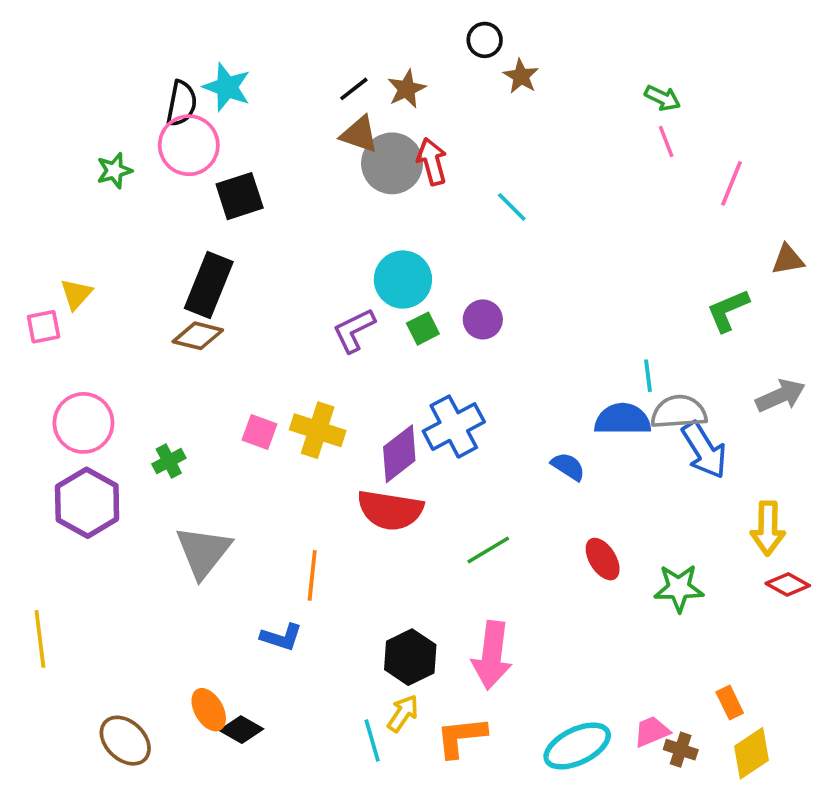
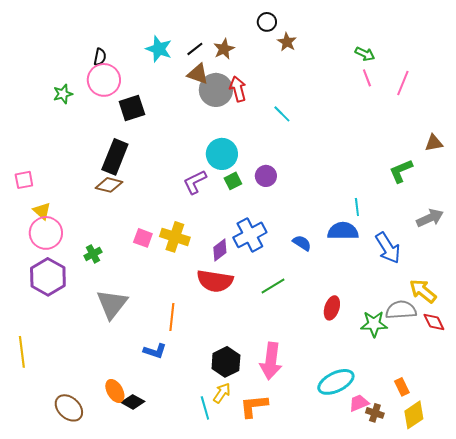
cyan star: (227, 87) -> (159, 49), moved
black semicircle: (182, 103) -> (100, 57), size x0.7
pink line: (731, 183) -> (403, 83), moved
yellow triangle: (76, 294) -> (42, 211), moved, turned -30
gray semicircle: (679, 412) -> (401, 310), moved
purple diamond: (399, 454) -> (220, 250), size x0.7
blue semicircle: (568, 466) -> (302, 243), moved
yellow arrow: (768, 528) -> (423, 291), turned 128
green line: (488, 550) -> (273, 286), moved
red ellipse: (603, 559) -> (332, 308), turned 50
red diamond: (788, 584) -> (434, 322), turned 35
cyan ellipse: (577, 746) -> (336, 382), moved

